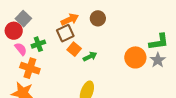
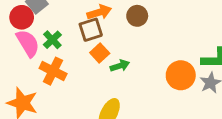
green cross: (38, 44) -> (52, 40), turned -32
pink semicircle: (21, 49) -> (28, 43), size x1.5
orange cross: (30, 68) -> (53, 71), moved

